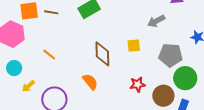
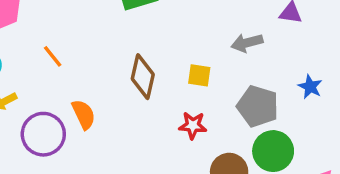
orange semicircle: (90, 82) -> (84, 114), moved
red star: (138, 84) -> (193, 125), moved

